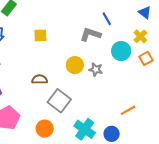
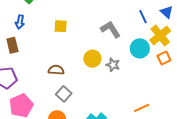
blue line: (107, 19) -> (143, 17), moved
gray L-shape: (90, 34) -> (111, 29), turned 35
yellow cross: (140, 36) -> (160, 35), size x1.5
gray square: (59, 101) -> (64, 94), moved, size x0.7

